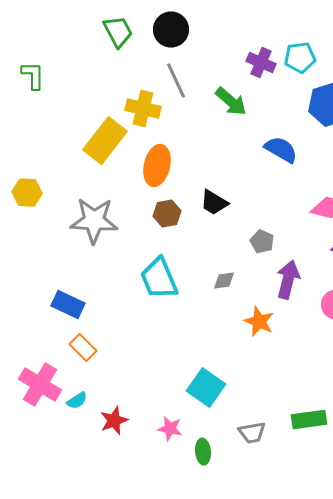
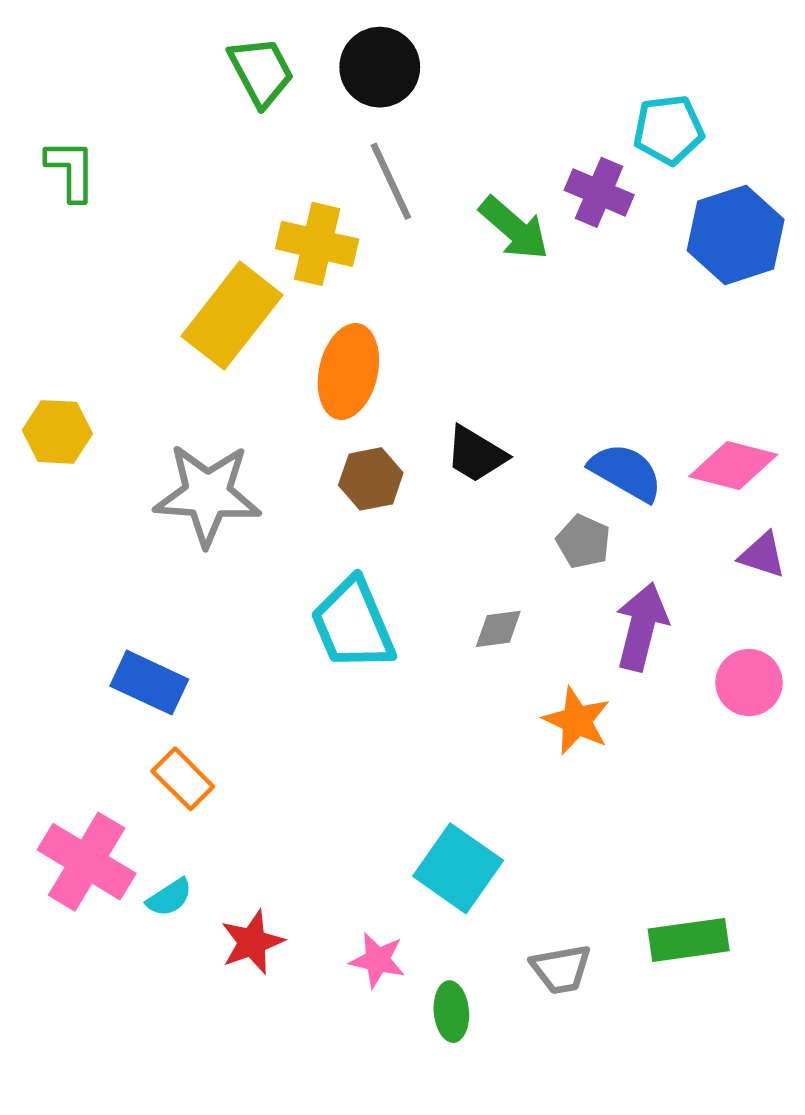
purple cross: (261, 63) -> (599, 192), moved
blue semicircle: (281, 150) -> (626, 472), moved

